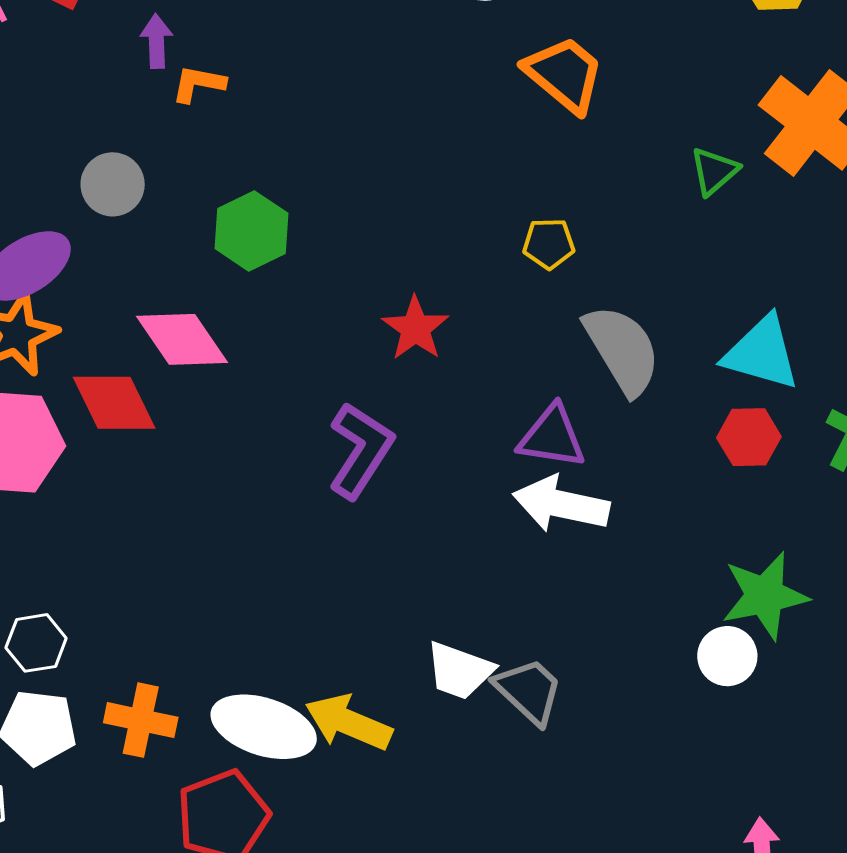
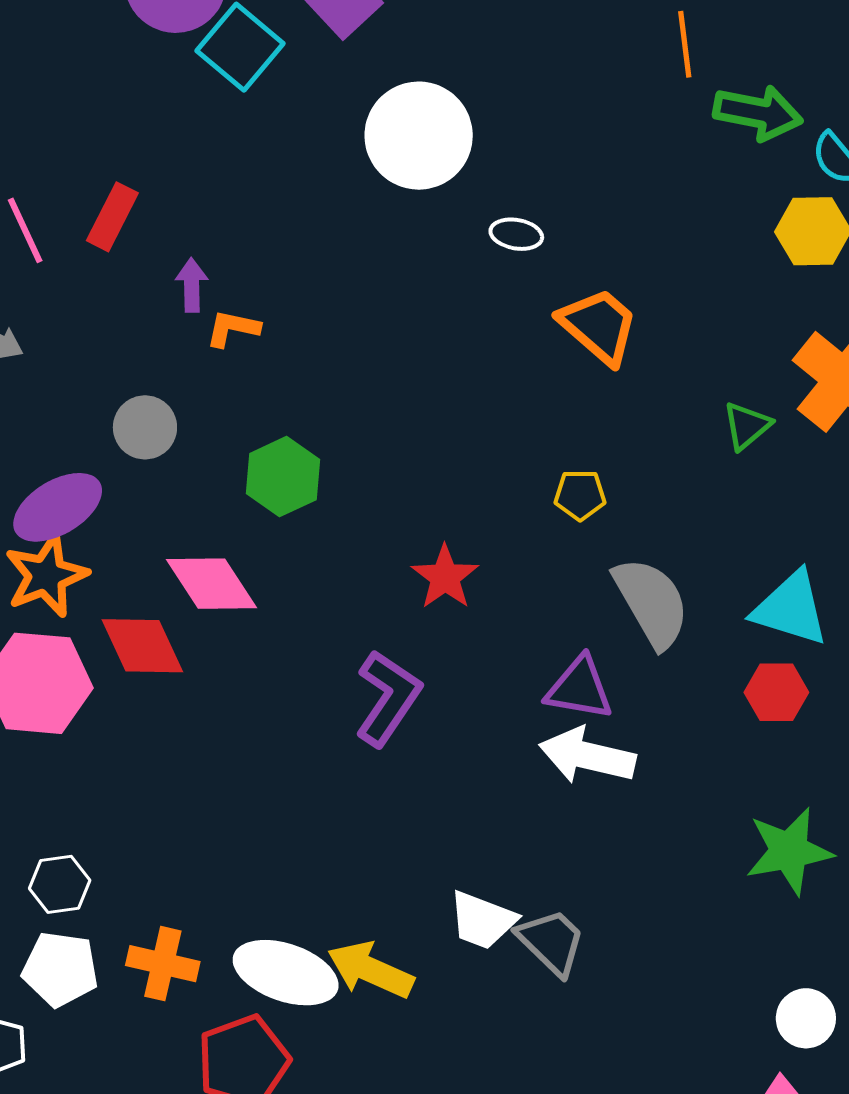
white circle: (727, 656) -> (806, 1018), moved

